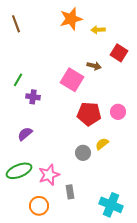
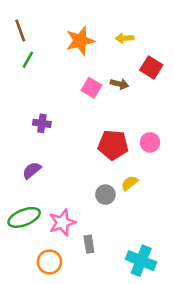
orange star: (71, 19) -> (80, 41), moved
green line: (18, 80) -> (28, 60), moved
pink square: (72, 80) -> (91, 88), moved, size x0.7

